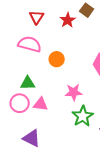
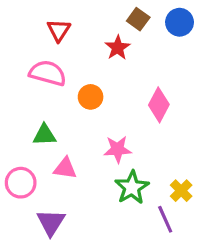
red star: (68, 20) -> (118, 48), moved
pink circle: (20, 103) -> (21, 183), moved
purple triangle: (32, 138) -> (51, 222), turned 36

